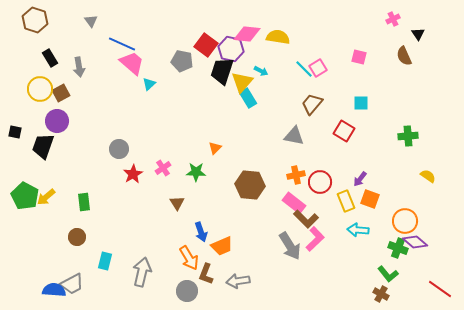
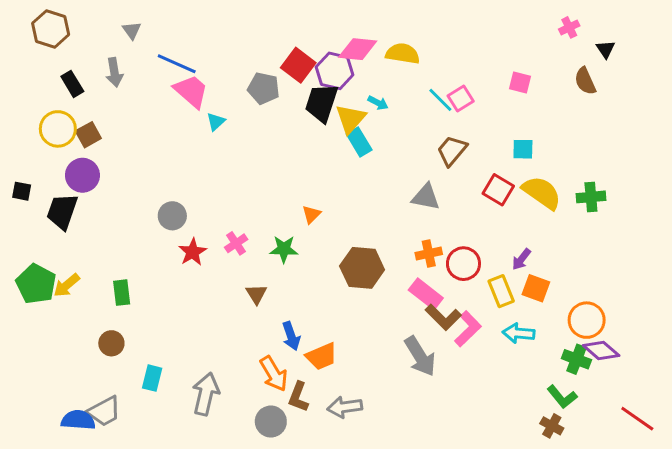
gray arrow: (79, 67) -> (114, 72), moved
yellow semicircle: (428, 176) -> (542, 193), moved, size x1.8
pink L-shape: (315, 239) -> (468, 329), moved

